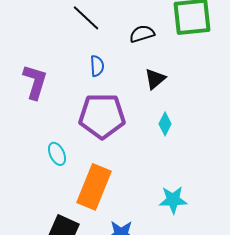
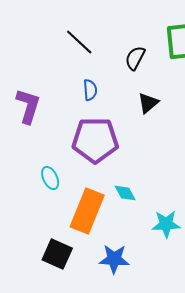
black semicircle: (142, 34) -> (135, 58), turned -45
cyan diamond: (165, 124) -> (125, 193), moved, turned -55

